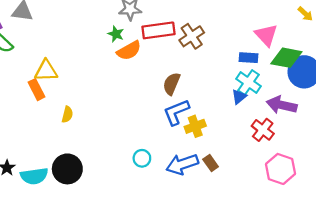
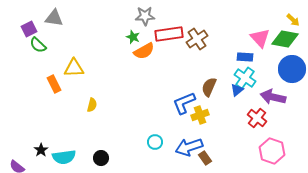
green diamond: (286, 58) -> (285, 39), moved
brown semicircle: (172, 84) -> (209, 87), moved
orange rectangle: (37, 90) -> (54, 84), moved
brown rectangle: (211, 163) -> (205, 158), moved
black circle: (67, 169) -> (101, 158), moved, size x0.6

